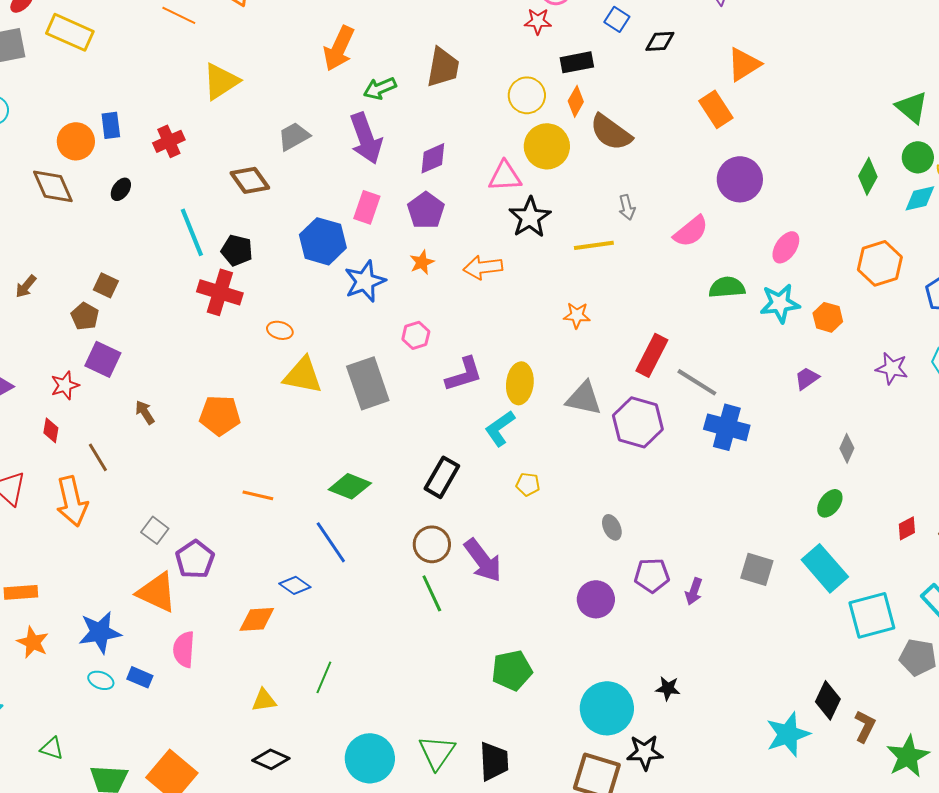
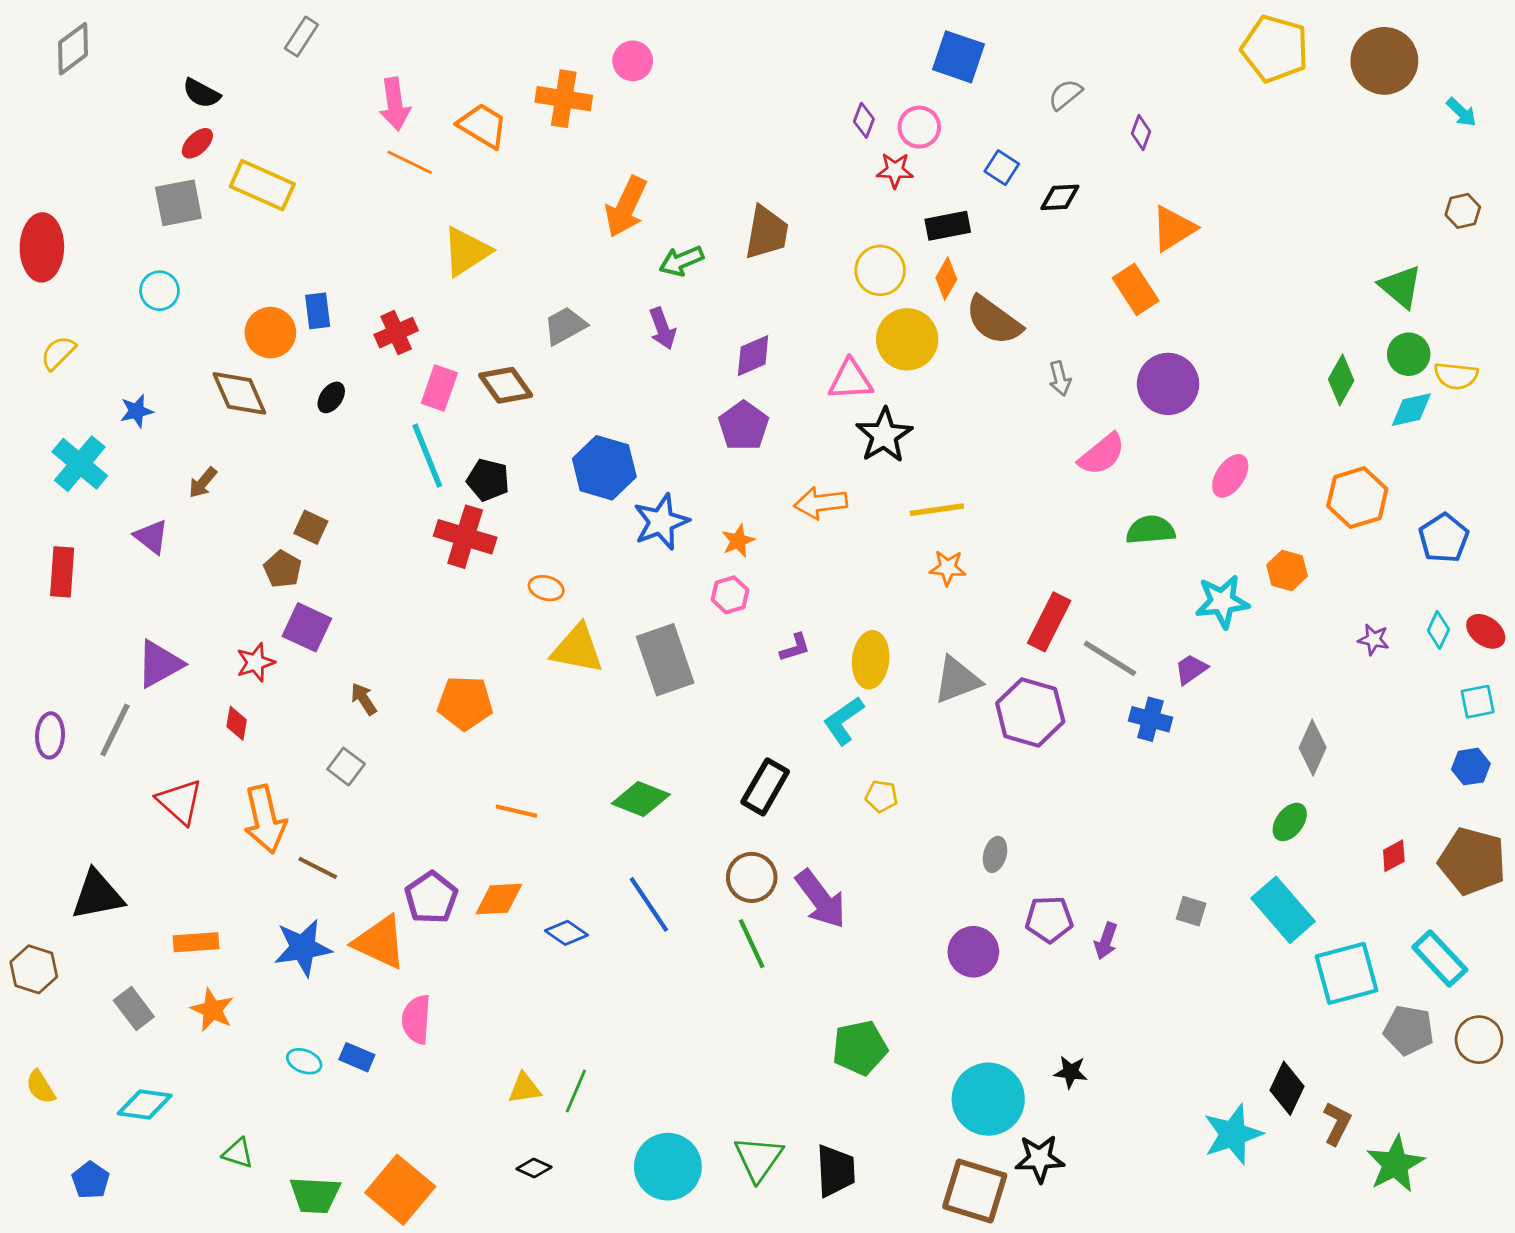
purple arrow: (366, 138) -> (662, 329), size x0.6
pink rectangle: (367, 207) -> (439, 388), moved
gray arrow: (627, 207) -> (1060, 379), moved
yellow line: (594, 245) -> (937, 510), moved
orange star: (422, 262) -> (738, 541), moved
brown arrow: (26, 286) -> (203, 483), moved
cyan star: (780, 303) -> (1222, 602), moved
purple star: (892, 368) -> (1374, 639), size x0.7
purple L-shape: (464, 374) -> (795, 648), size x0.6
purple trapezoid: (807, 378) -> (1191, 669), moved
gray triangle: (584, 398) -> (957, 680), turned -33
blue cross: (727, 427) -> (1150, 719), size x0.7
gray diamond: (847, 448) -> (1313, 748), size x1.4
brown line: (98, 457) -> (318, 868), moved, turned -32
gray ellipse: (612, 527) -> (995, 854), turned 40
gray square: (155, 530) -> (346, 767), moved
blue line: (331, 542) -> (649, 904), moved
gray square: (757, 569) -> (1191, 911), size x0.7
orange diamond: (257, 619) -> (499, 899), moved
blue star: (100, 632) -> (303, 948), moved
green line: (324, 677) -> (576, 1091), moved
black diamond: (271, 759) -> (534, 1168), size x0.7

